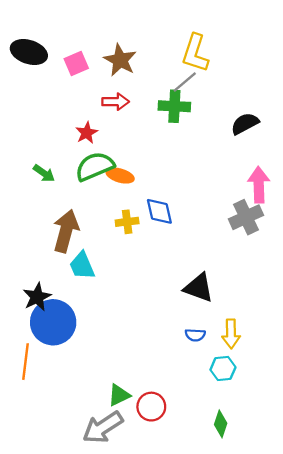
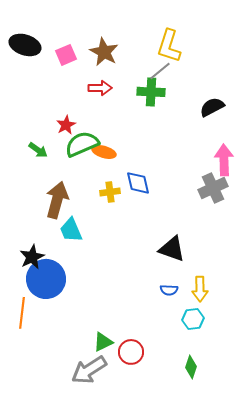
red star: (87, 133) -> (66, 125), moved

